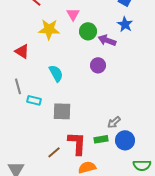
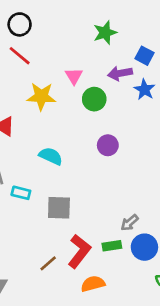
purple arrow: (107, 40) -> (120, 73), moved, turned -30
cyan semicircle: (56, 73) -> (51, 156), turned -36
red L-shape: (77, 143) -> (79, 251), turned 35

